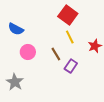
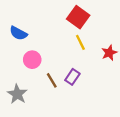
brown line: (56, 54) -> (52, 80), moved
purple rectangle: (71, 66) -> (72, 77), moved

